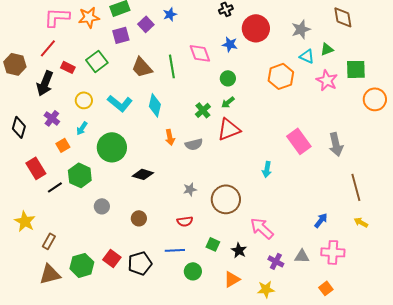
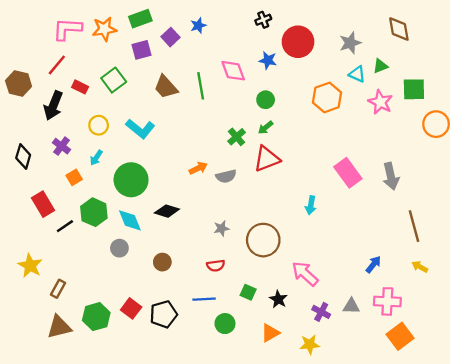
cyan diamond: (155, 105) -> (130, 220), moved, turned -35
orange arrow: (170, 137) -> (198, 168), turned -105
orange square: (326, 288) -> (400, 336), moved, size x1.6

